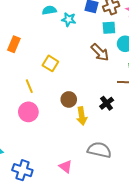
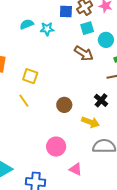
yellow square: (50, 63) -> (30, 76), moved
pink circle: (28, 112) -> (56, 147), moved
yellow arrow: (82, 116) -> (90, 122), moved, turned -48

